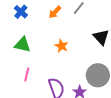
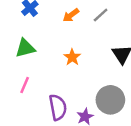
green triangle: (22, 45) -> (25, 48), turned -36

